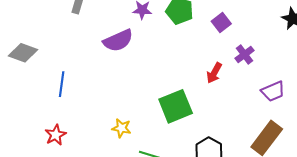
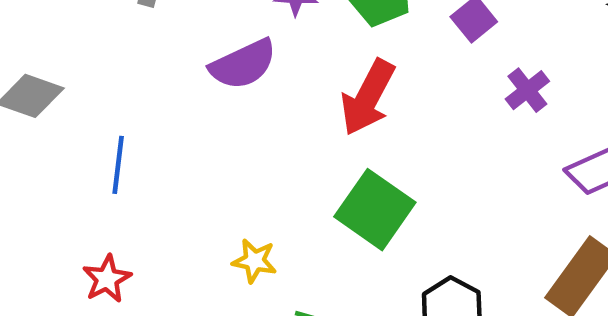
red arrow: (214, 73) -> (368, 97), moved, size x1.6
green square: (176, 106) -> (375, 210), turned -32

